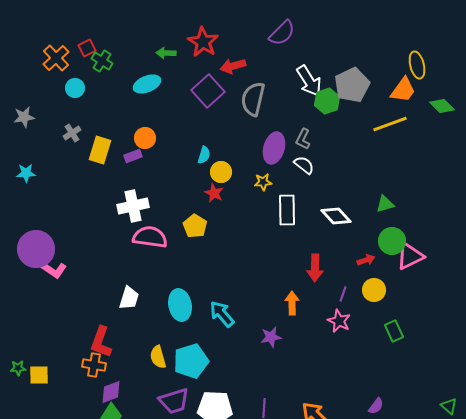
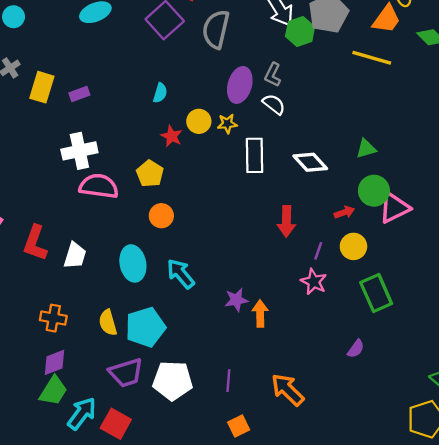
yellow line: (390, 124) -> (372, 58), turned 36
orange circle: (145, 138) -> (161, 216), moved
yellow circle: (221, 172) -> (199, 121), moved
orange arrow: (292, 303) -> (260, 313), moved
green rectangle: (394, 331) -> (376, 293), size x1.5
red L-shape: (101, 342) -> (35, 243), moved
orange cross: (94, 365) -> (53, 318), moved
purple semicircle: (376, 406) -> (356, 349), moved

